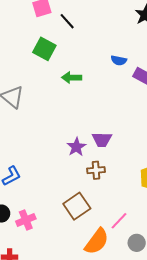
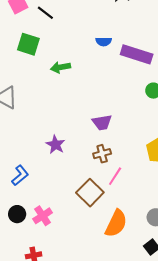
purple star: (76, 147) -> (55, 145), moved
pink line: (119, 221) -> (115, 176), moved

